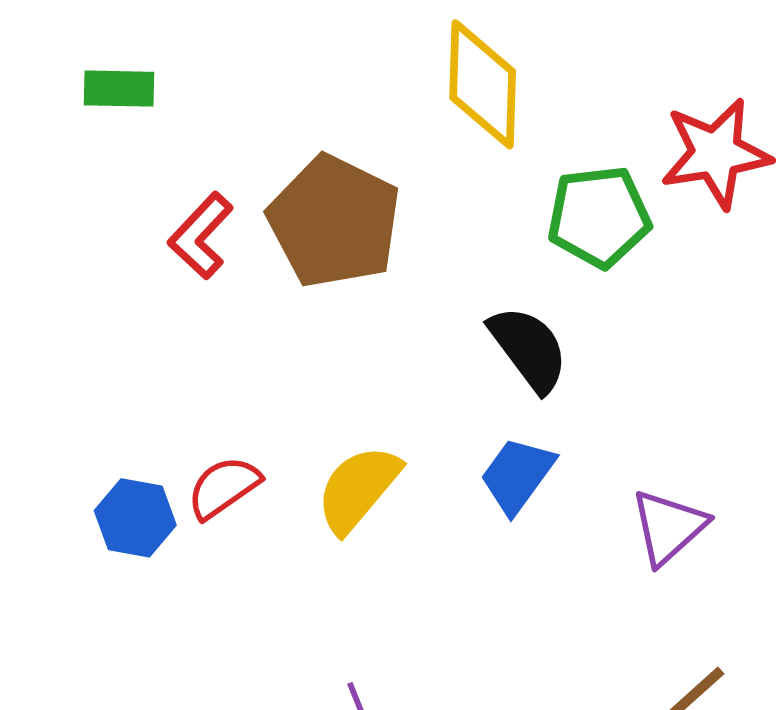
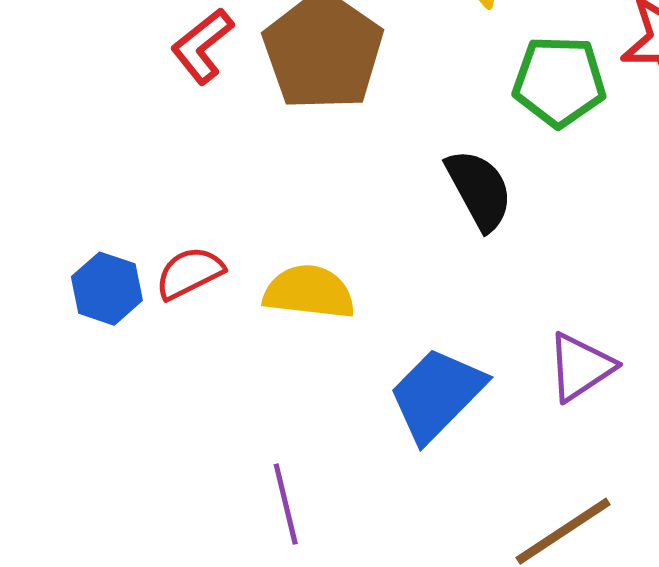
blue trapezoid: (517, 475) -> (437, 394), moved, size x1.4
yellow semicircle: (358, 489) -> (309, 292), turned 48

